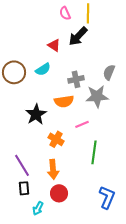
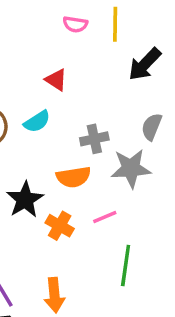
pink semicircle: (65, 13) -> (75, 24), turned -56
black arrow: (78, 36) -> (145, 64), moved
orange cross: (56, 139) -> (60, 226), moved

